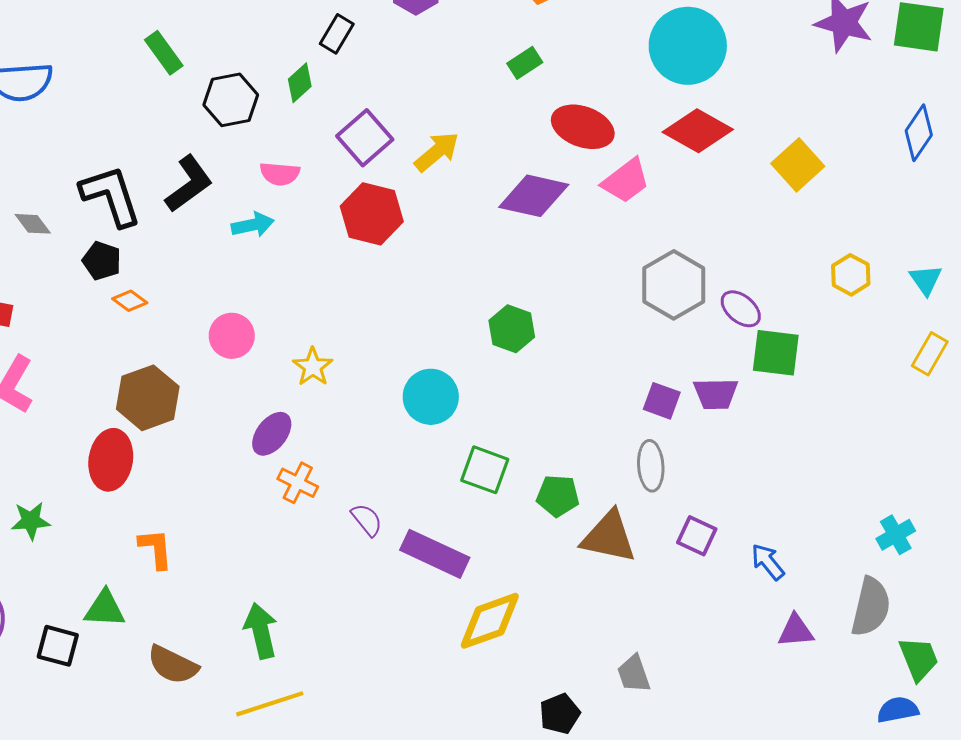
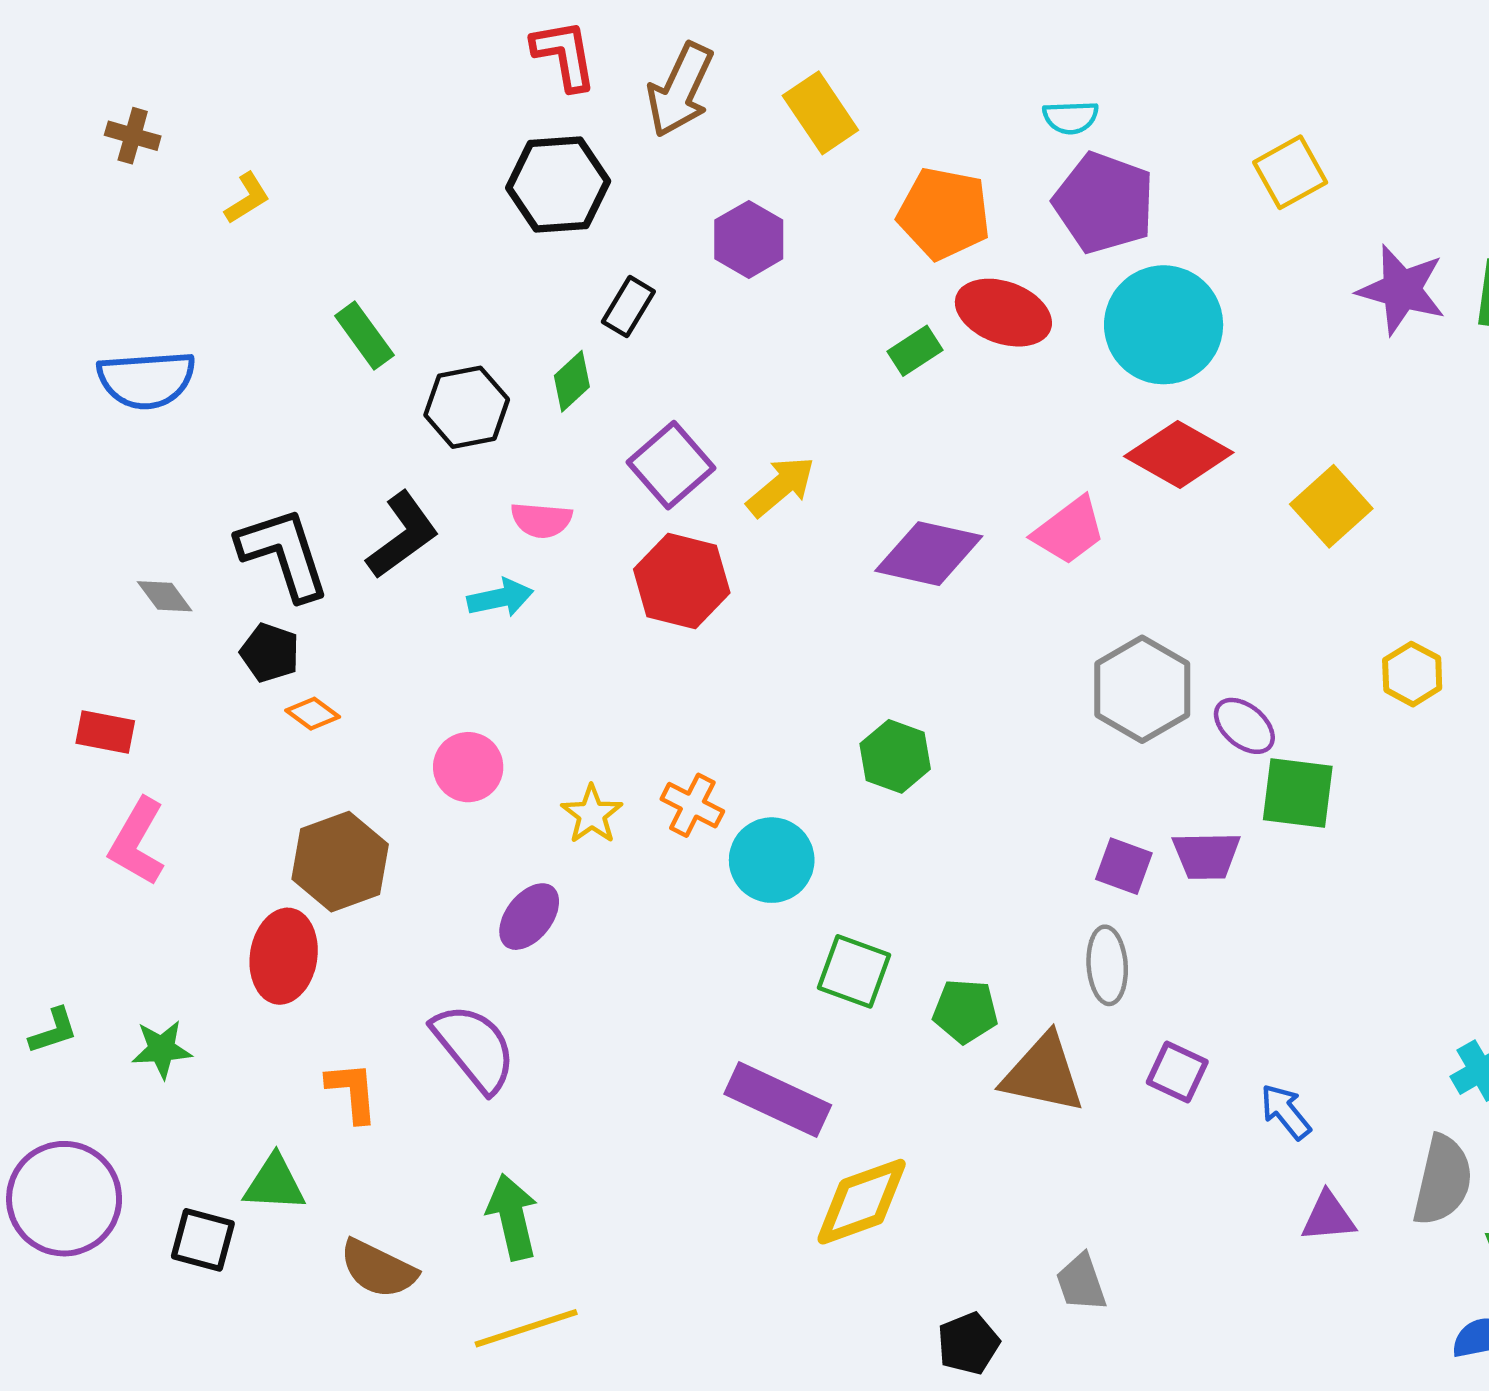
red ellipse: (583, 127) -> (1003, 313), moved
orange cross: (298, 483) -> (692, 805), moved
purple semicircle: (367, 520) -> (474, 1048), moved, size x1.8

